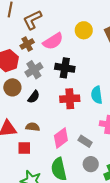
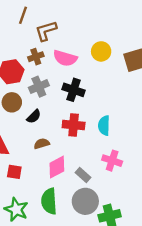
pink semicircle: (53, 41) -> (65, 58), turned 40
brown semicircle: (33, 127) -> (42, 144), moved, turned -32
gray circle: (91, 164) -> (85, 201), size x1.5

